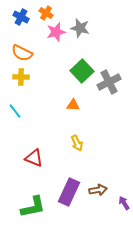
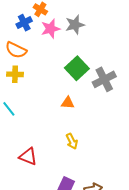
blue cross: (21, 17) -> (24, 23), moved, turned 35
gray star: (80, 28) -> (75, 25), turned -30

